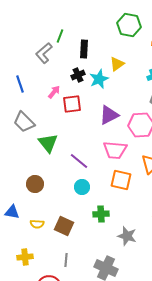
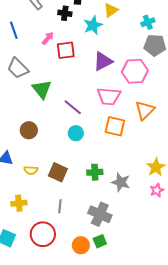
black cross: (78, 75) -> (65, 13), moved, turned 32
green cross: (101, 214) -> (95, 172), moved

